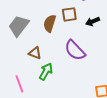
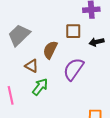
brown semicircle: (50, 23) -> (50, 50), moved
purple semicircle: (75, 50) -> (74, 69), turned 70

